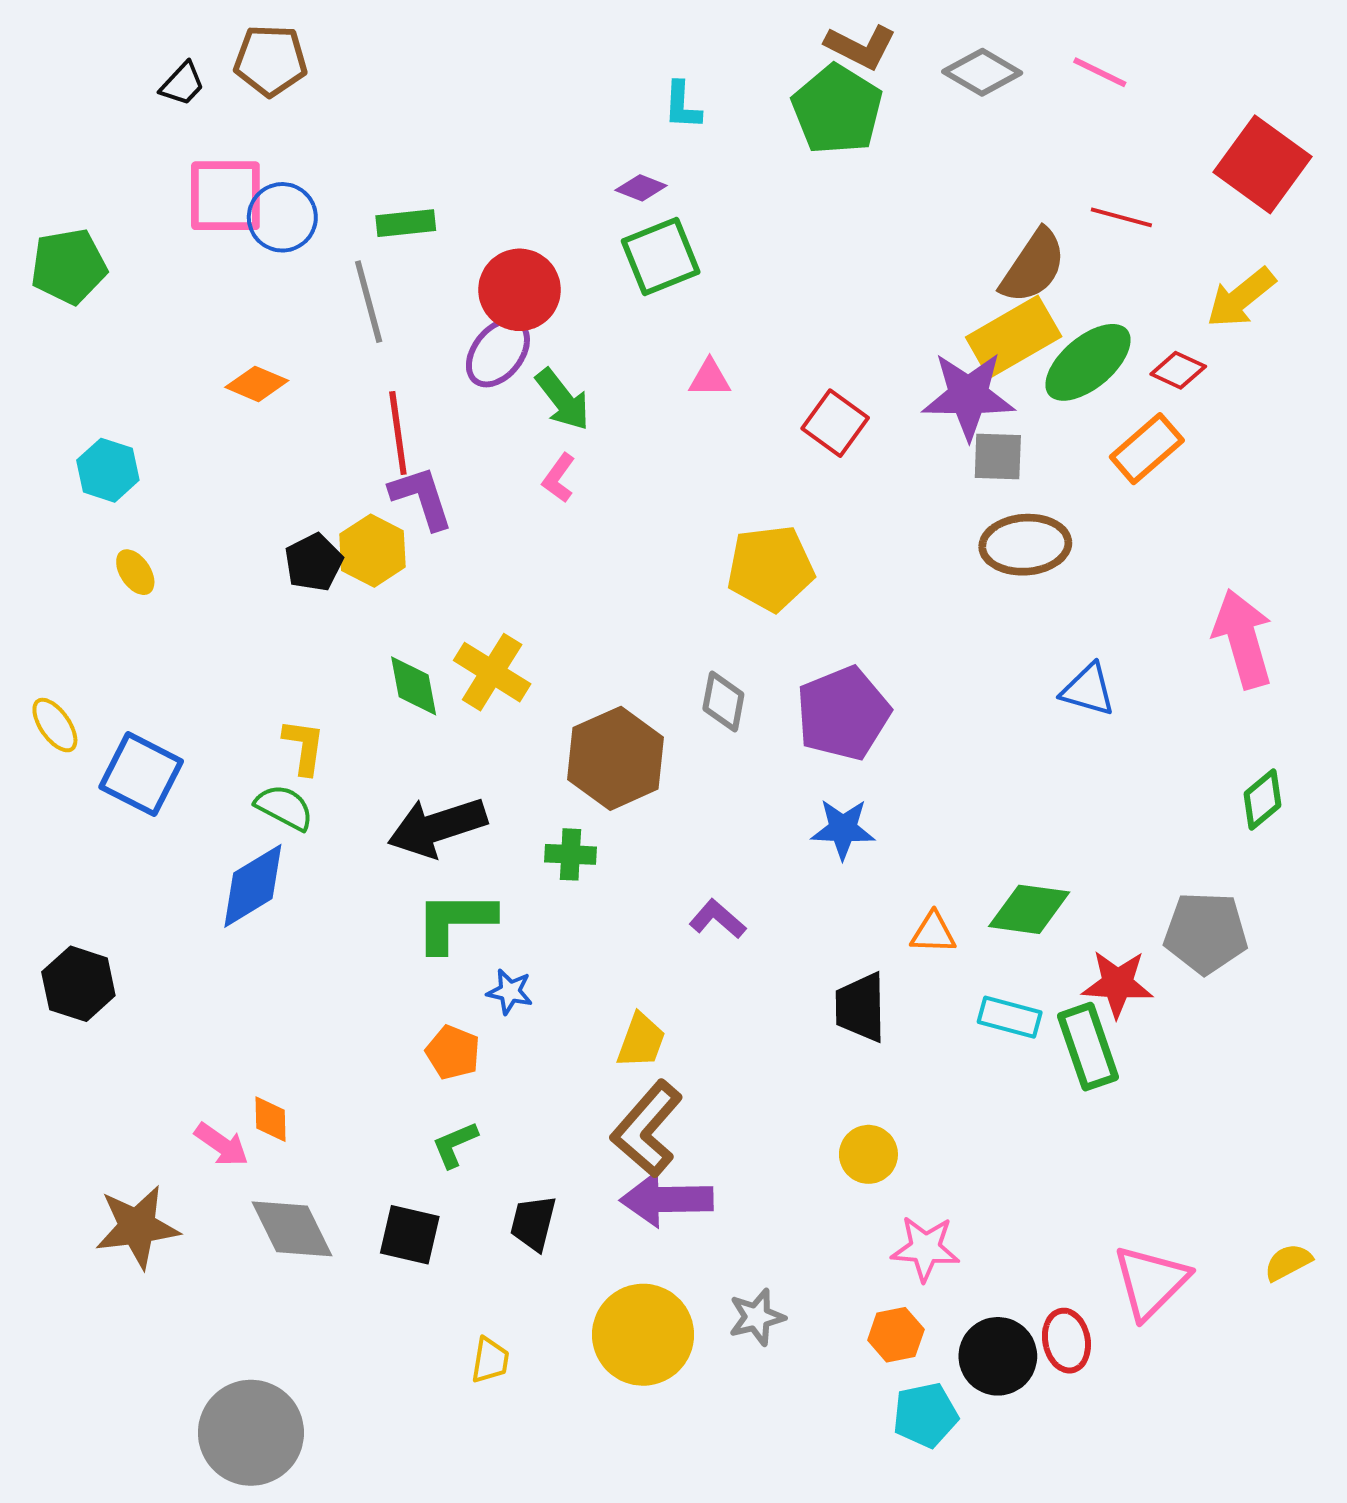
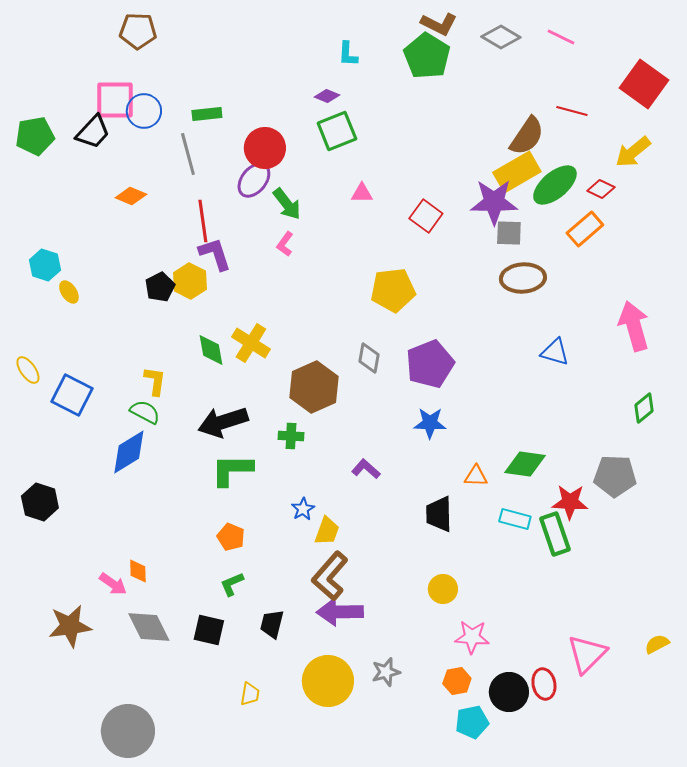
black trapezoid: (182, 84) -> (93, 132), moved, size x1.5
cyan hexagon: (108, 470) -> (45, 265), moved
blue star: (510, 992) -> (303, 509), moved, turned 30

